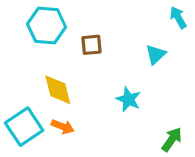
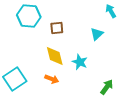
yellow diamond: (58, 90) -> (55, 56), moved
orange arrow: (63, 127) -> (52, 79), moved

